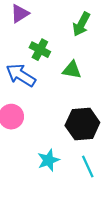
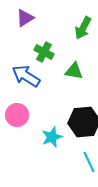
cyan star: (48, 160) -> (52, 137), moved

